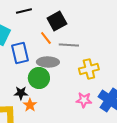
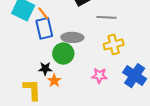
orange line: (46, 38) -> (43, 13), moved
gray line: (69, 45) -> (106, 17), moved
pink star: (84, 100) -> (99, 76), moved

